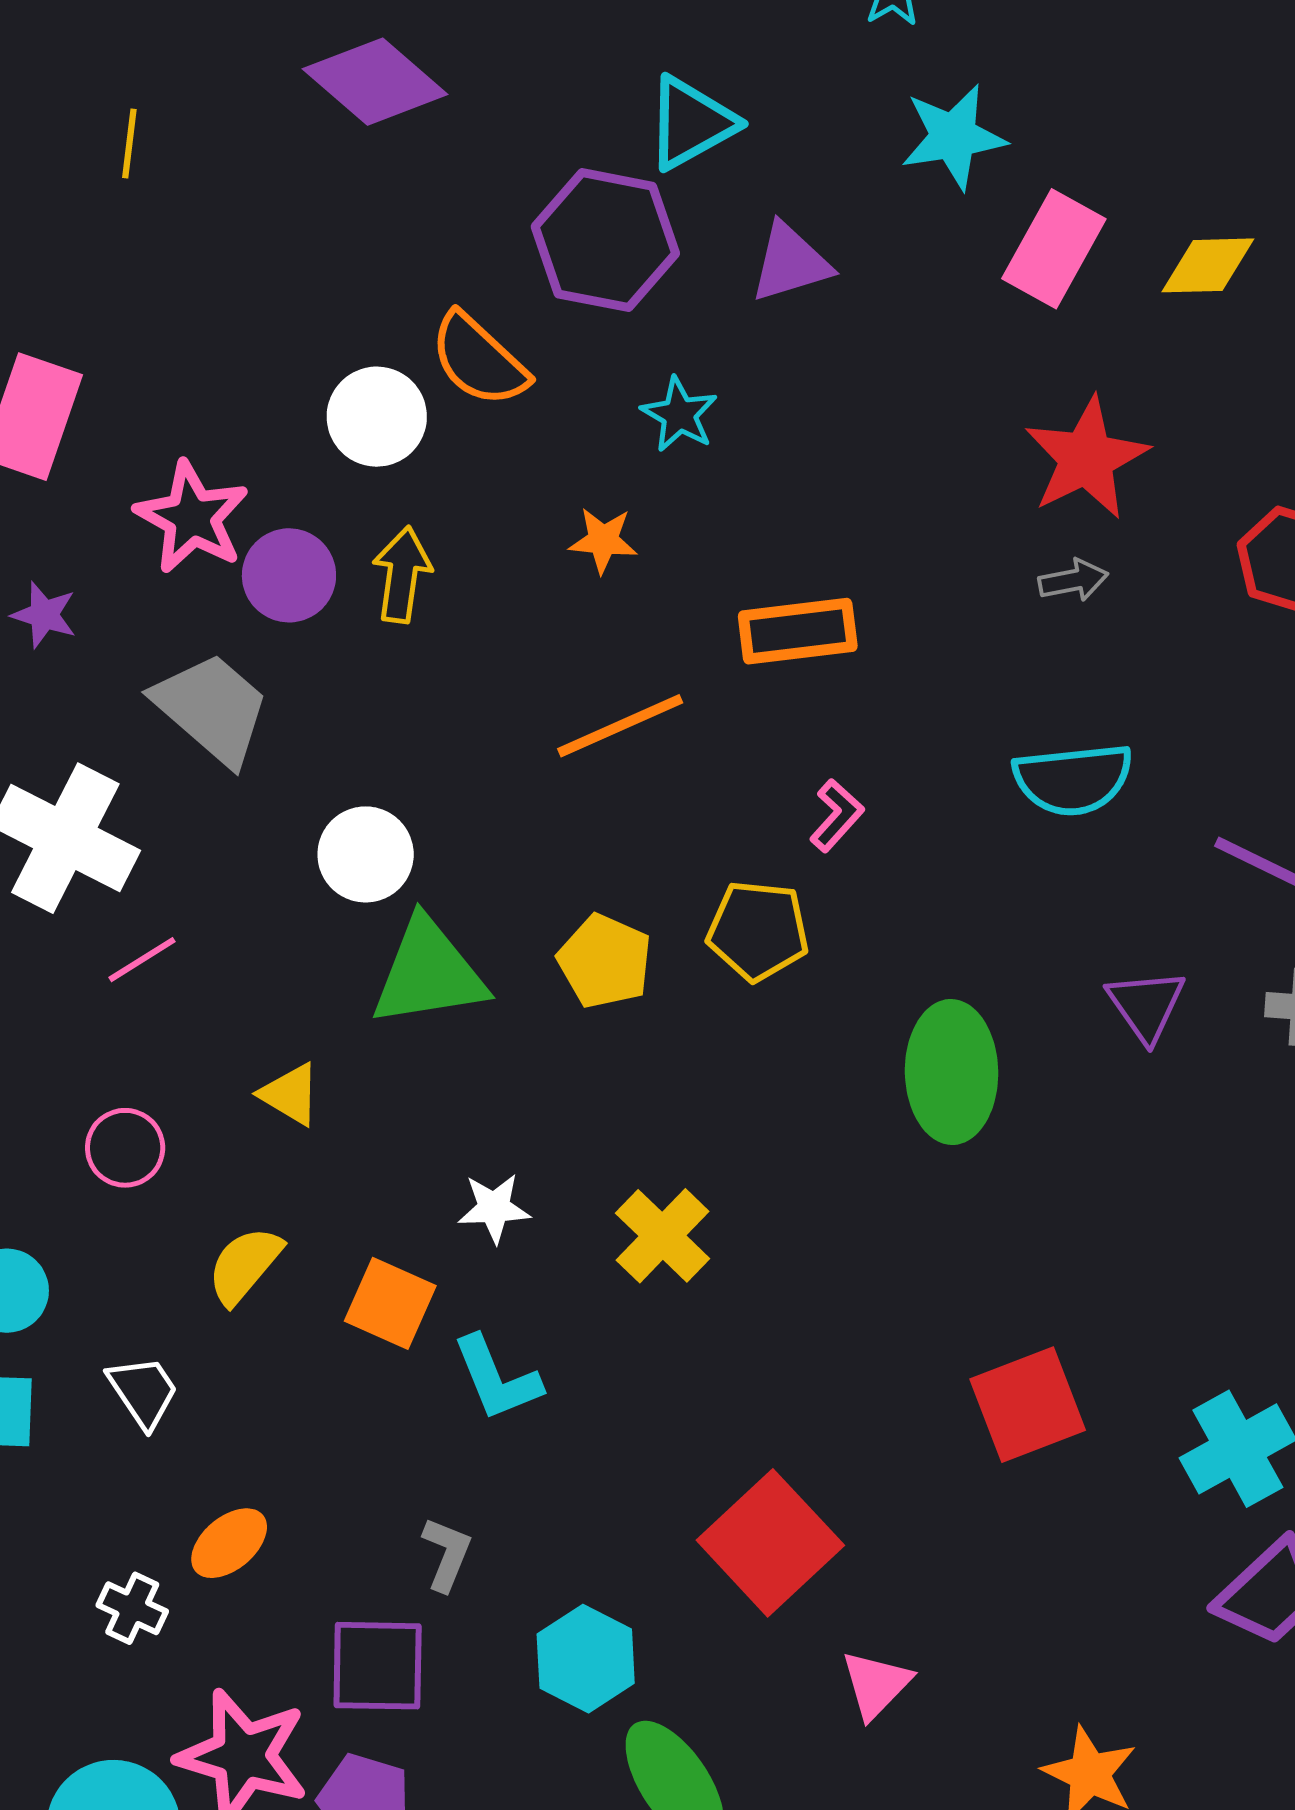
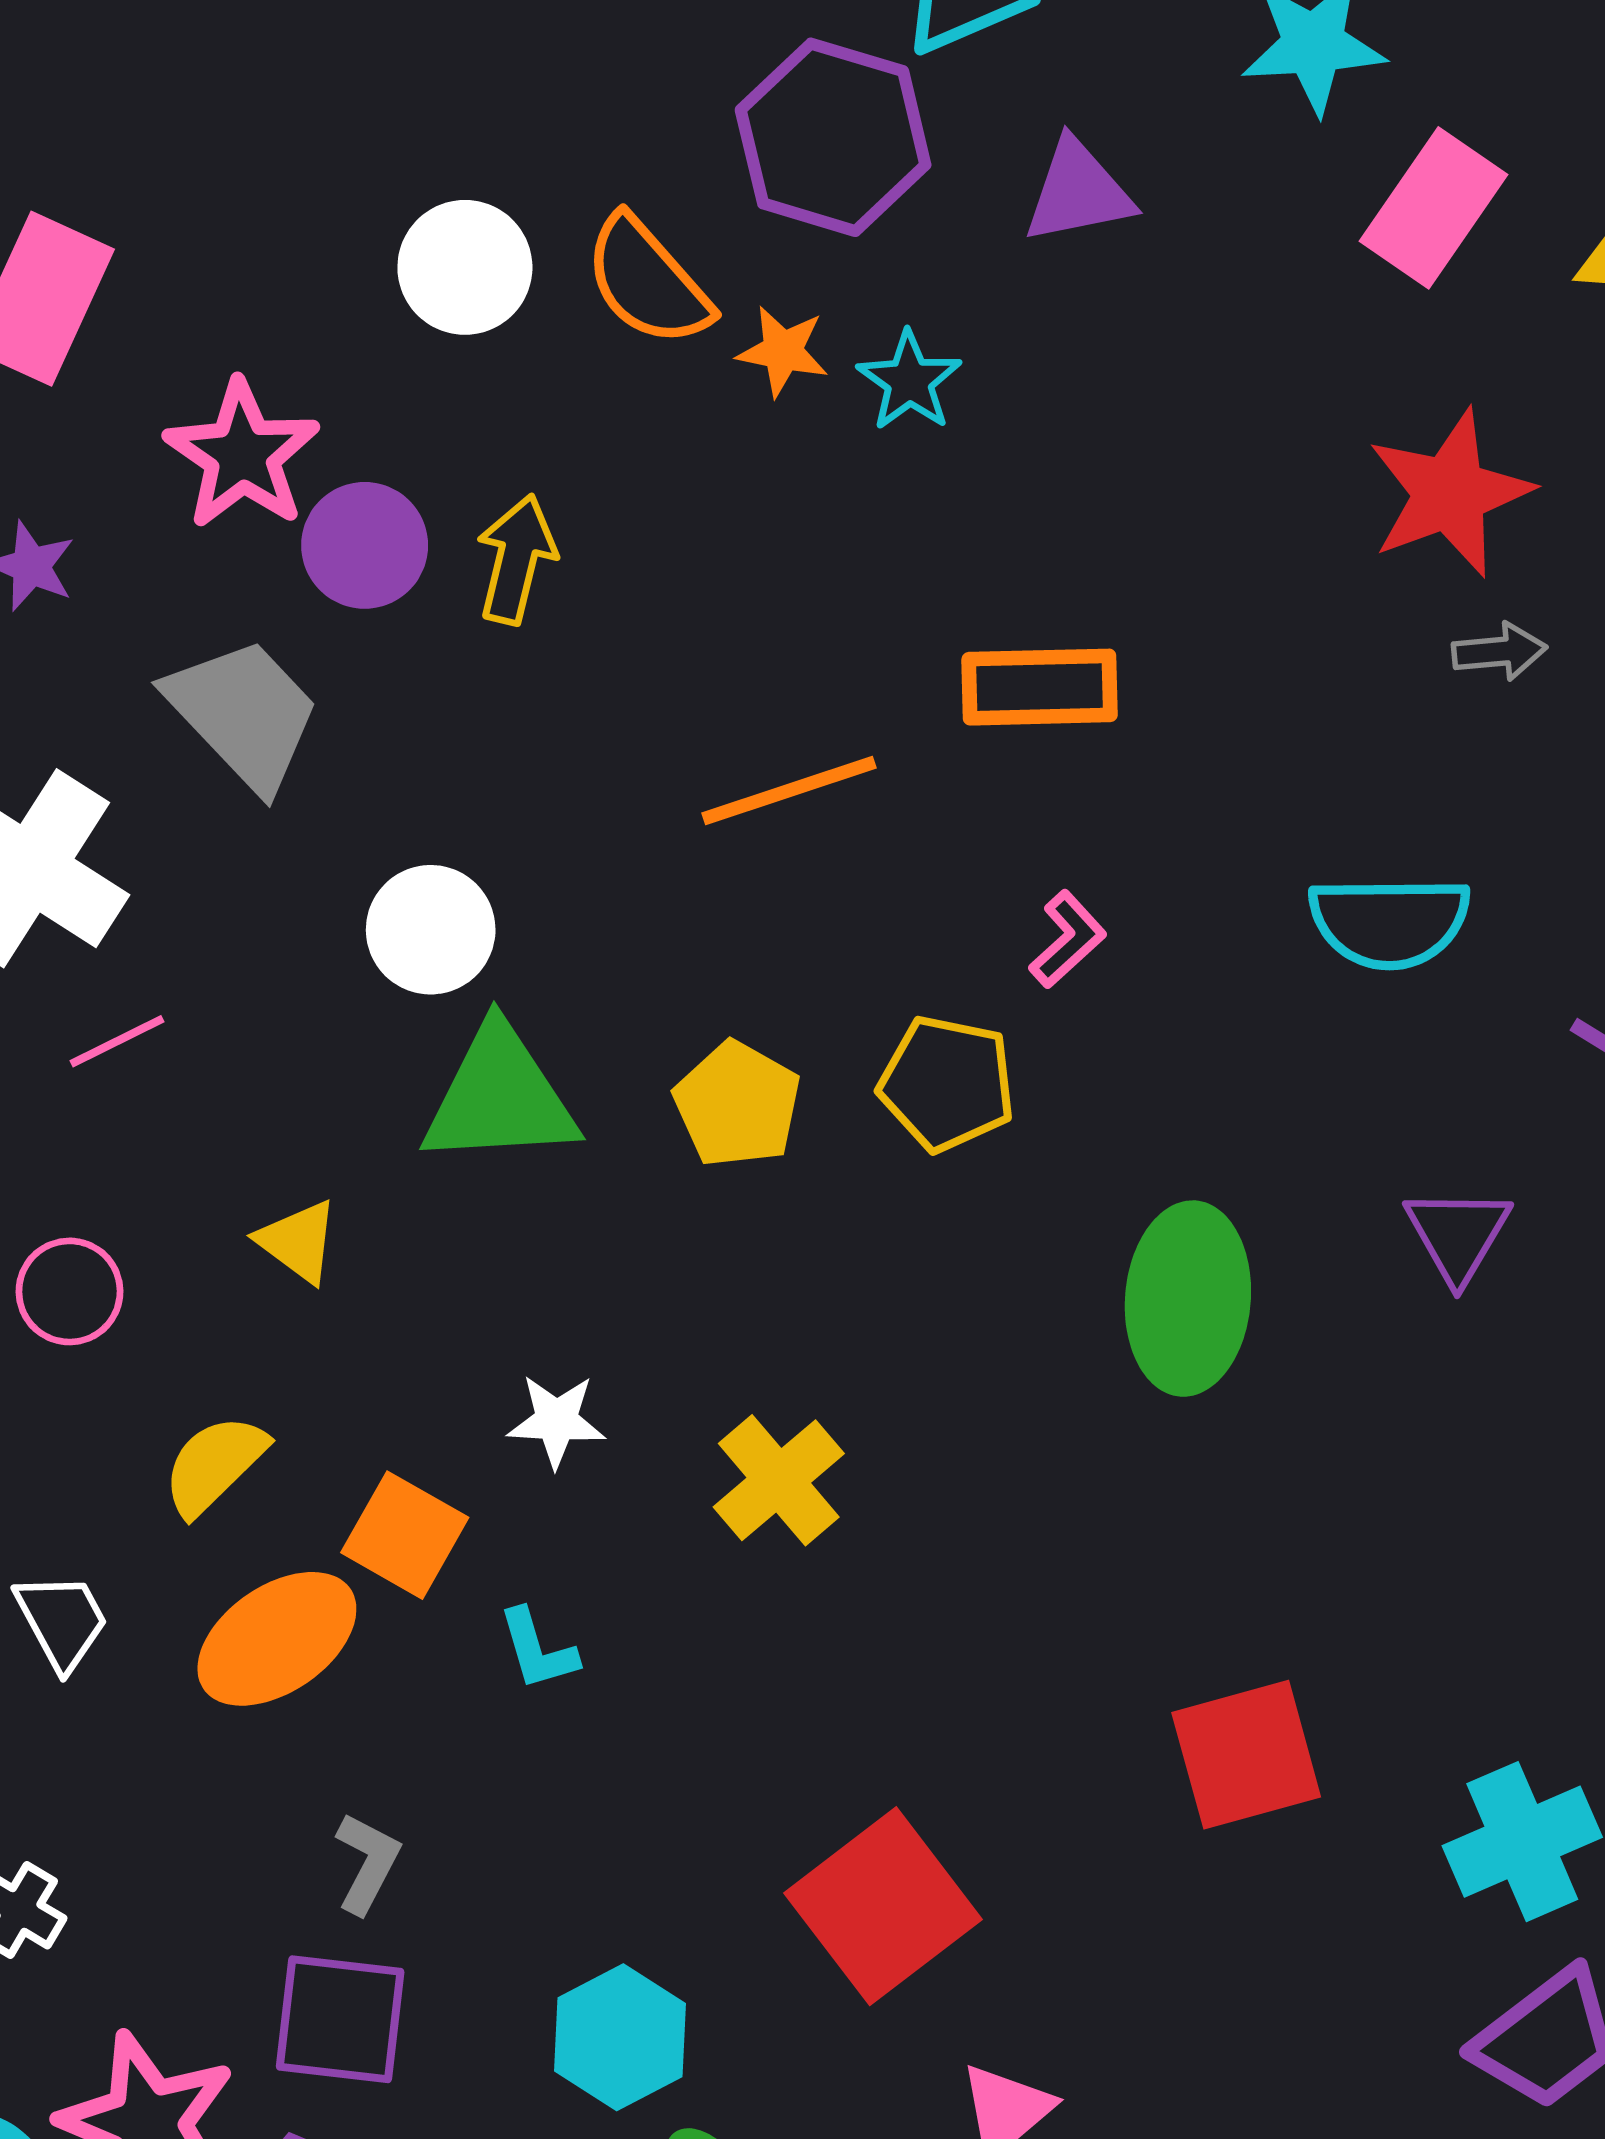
white circle: (377, 417) -> (465, 267), moved
orange star: (603, 540) -> (783, 351), moved
gray arrow: (1073, 580) -> (1499, 652), moved
cyan L-shape: (497, 1378) -> (538, 1650), size x0.7
orange ellipse: (229, 1543) -> (277, 1639), moved, size x1.5
gray L-shape: (447, 1554) -> (367, 1863), moved

